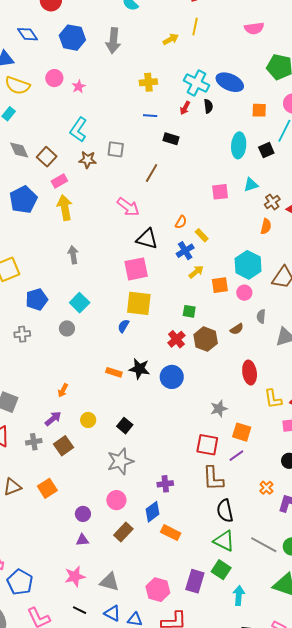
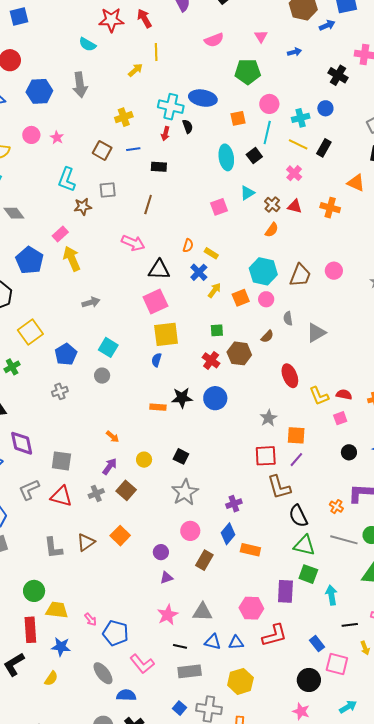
brown square: (47, 157) -> (102, 150), moved
orange semicircle: (266, 226) -> (272, 230), turned 35
gray arrow: (73, 255) -> (91, 302), turned 96
orange arrow: (63, 390) -> (113, 437), turned -64
orange cross: (266, 488) -> (336, 507), moved

